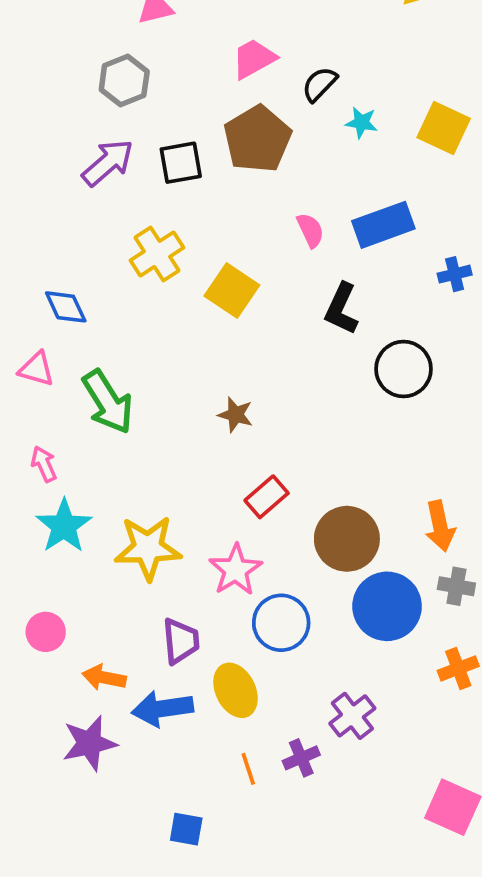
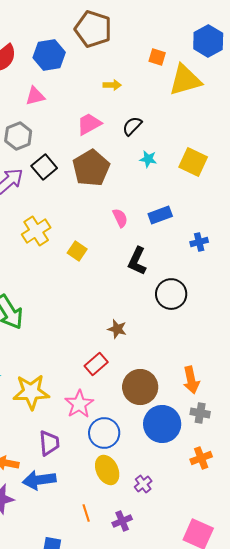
black semicircle: (320, 84) -> (132, 126), moved
black square: (181, 163) -> (44, 167), moved, turned -30
blue rectangle: (383, 225) -> (160, 215), size x0.7
yellow square: (232, 290) -> (77, 251), size x0.7
brown star: (236, 415) -> (117, 329), moved
yellow ellipse: (236, 690) -> (107, 470), moved
purple cross: (352, 716) -> (143, 484), size x0.7
purple cross: (301, 758) -> (122, 521), moved

